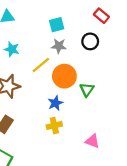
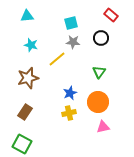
orange circle: (64, 76) -> (98, 102), moved
green triangle: (87, 90) -> (99, 72), moved
pink triangle: (92, 141) -> (103, 127), turned -32

